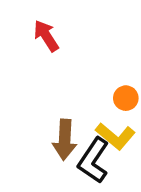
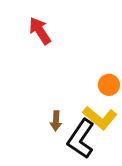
brown arrow: (65, 140) -> (56, 121), size x0.6

